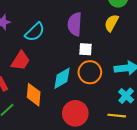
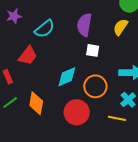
orange circle: (90, 72) -> (95, 86), moved
orange diamond: (34, 95) -> (36, 103), moved

